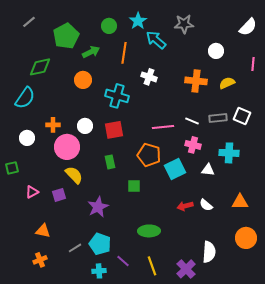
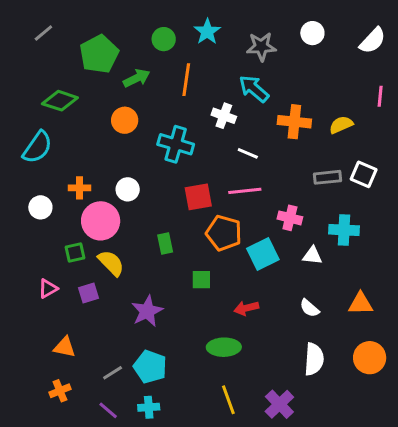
gray star: (184, 24) -> (261, 47), moved
cyan arrow: (156, 40) -> (254, 89), moved
white circle: (216, 51) -> (312, 33), moved
green diamond: (40, 67) -> (60, 101), turned 30
white line: (192, 121) -> (248, 153), moved
red square: (114, 130) -> (198, 197), moved
green square: (12, 168) -> (75, 252), moved
red arrow: (185, 206) -> (246, 308), moved
white semicircle: (209, 252) -> (314, 359), moved
purple line: (123, 261) -> (108, 410), moved

